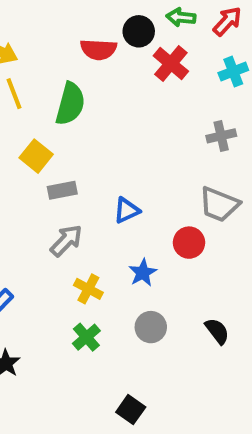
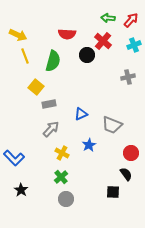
black circle: (139, 31) -> (87, 55), moved
gray trapezoid: (219, 204) -> (112, 125), moved
red circle: (189, 243) -> (131, 153), moved
gray circle: (151, 327) -> (66, 199), moved
black square: (131, 410) -> (113, 192), moved, turned -32

